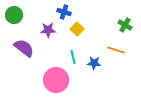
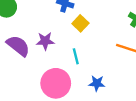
purple star: (48, 30) -> (45, 41), moved
blue star: (94, 63) -> (97, 83), moved

